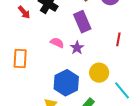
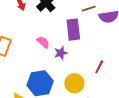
red line: (118, 39) -> (99, 67), moved

